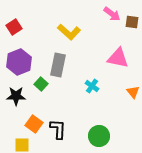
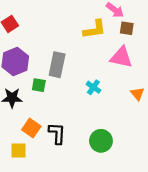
brown square: (132, 22) -> (127, 28), moved
yellow L-shape: (69, 32) -> (95, 29), moved, turned -50
green square: (41, 84) -> (39, 85), turned -32

